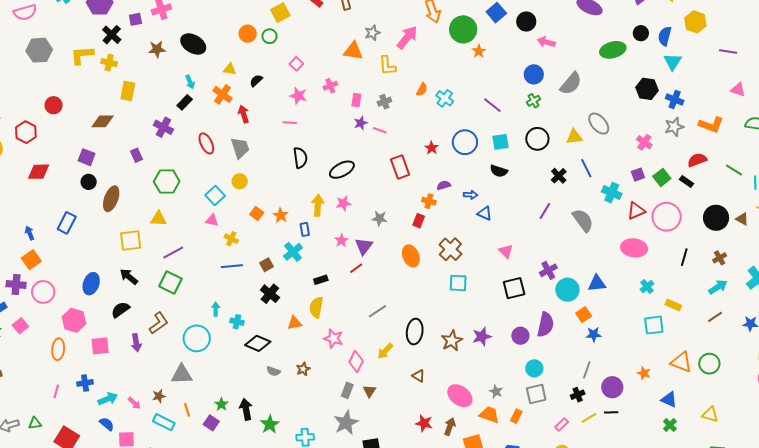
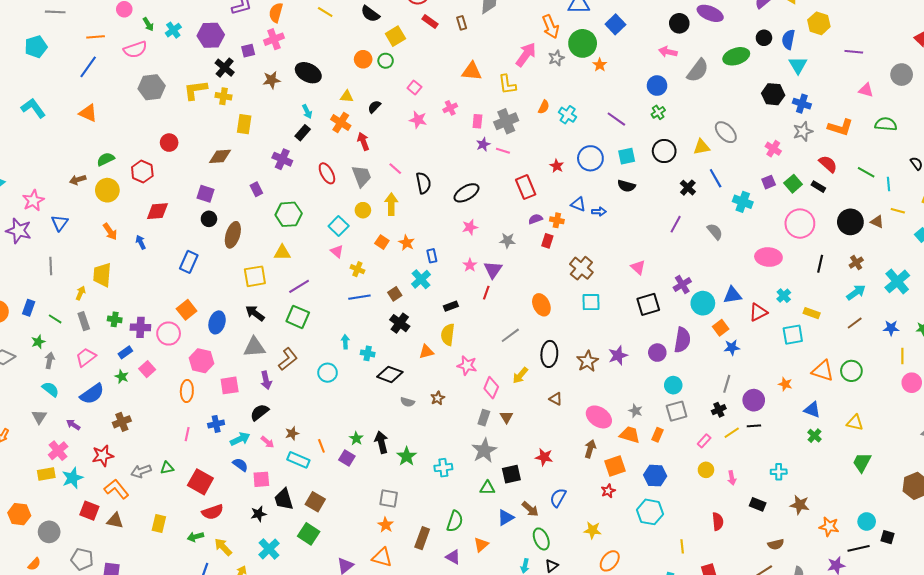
black circle: (526, 22) -> (679, 23), moved
gray star: (372, 33) -> (556, 58), moved
gray semicircle: (571, 84) -> (698, 71), moved
gray cross: (384, 102) -> (506, 121), size x1.6
pink line: (290, 123) -> (395, 169), moved, turned 40
red semicircle: (697, 160) -> (828, 164), turned 66
purple semicircle: (444, 185) -> (535, 219), moved
yellow arrow: (318, 205) -> (391, 204), moved
red triangle: (636, 211) -> (758, 312), moved
blue triangle: (485, 213) -> (578, 204), moved
pink triangle: (212, 220) -> (337, 251), turned 32
gray semicircle: (583, 220) -> (715, 232), size x0.7
blue arrow: (30, 233) -> (141, 242), moved
orange ellipse: (411, 256) -> (541, 305), moved
orange square: (31, 260) -> (187, 310), moved
red line: (356, 268) -> (486, 293), turned -32
black semicircle: (120, 310) -> (259, 412), moved
cyan circle: (197, 338) -> (328, 373), size x0.7
gray triangle: (182, 374) -> (254, 347), moved
red star: (424, 423) -> (544, 457), moved

